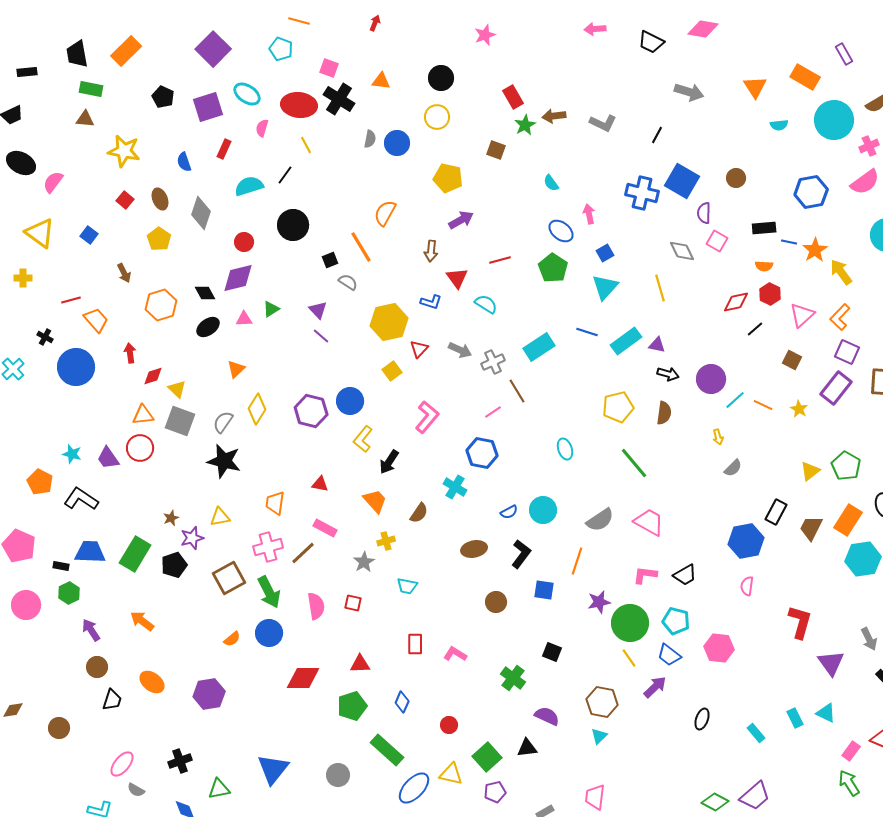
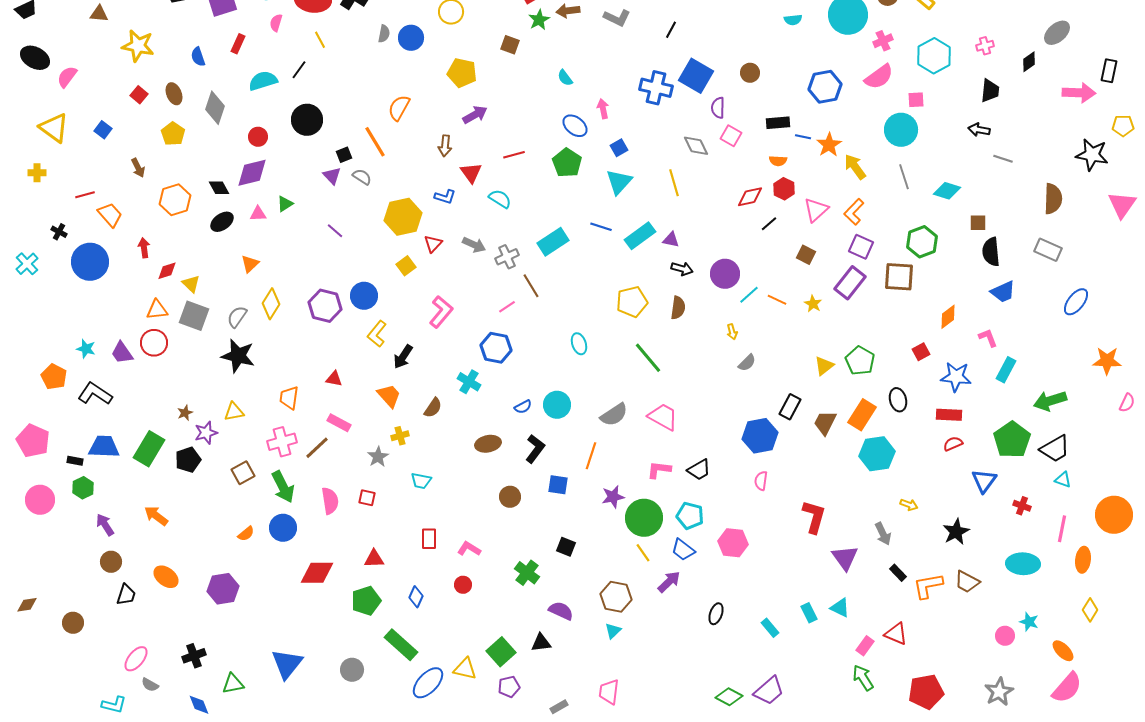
purple triangle: (318, 310) -> (332, 176), moved
brown square: (229, 578) -> (243, 473), size x0.7
red circle: (449, 725) -> (463, 585), moved

